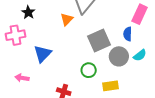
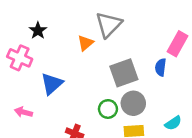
pink cross: (16, 35) -> (20, 58), turned 30
cyan semicircle: (140, 55) -> (173, 123), moved
gray circle: (119, 56) -> (133, 103), moved

